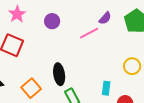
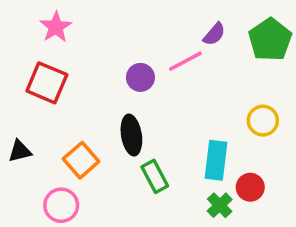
purple circle: (52, 21) -> (140, 77), moved
cyan rectangle: (106, 88) -> (216, 160), size x1.5

